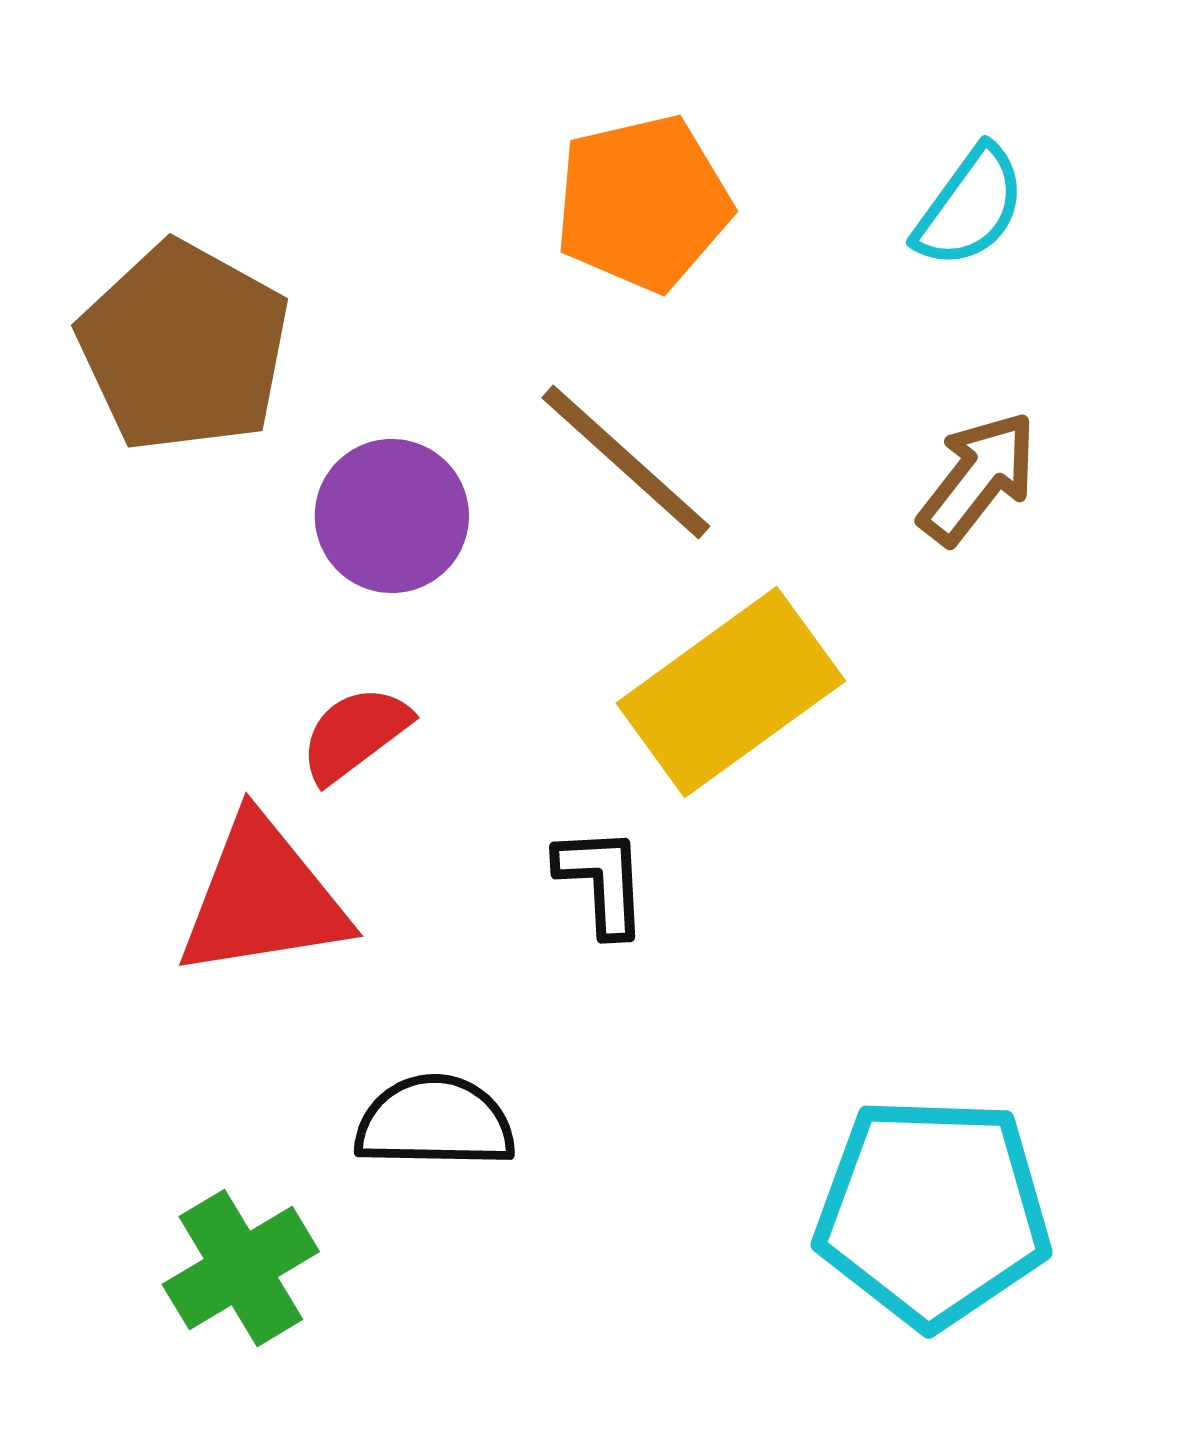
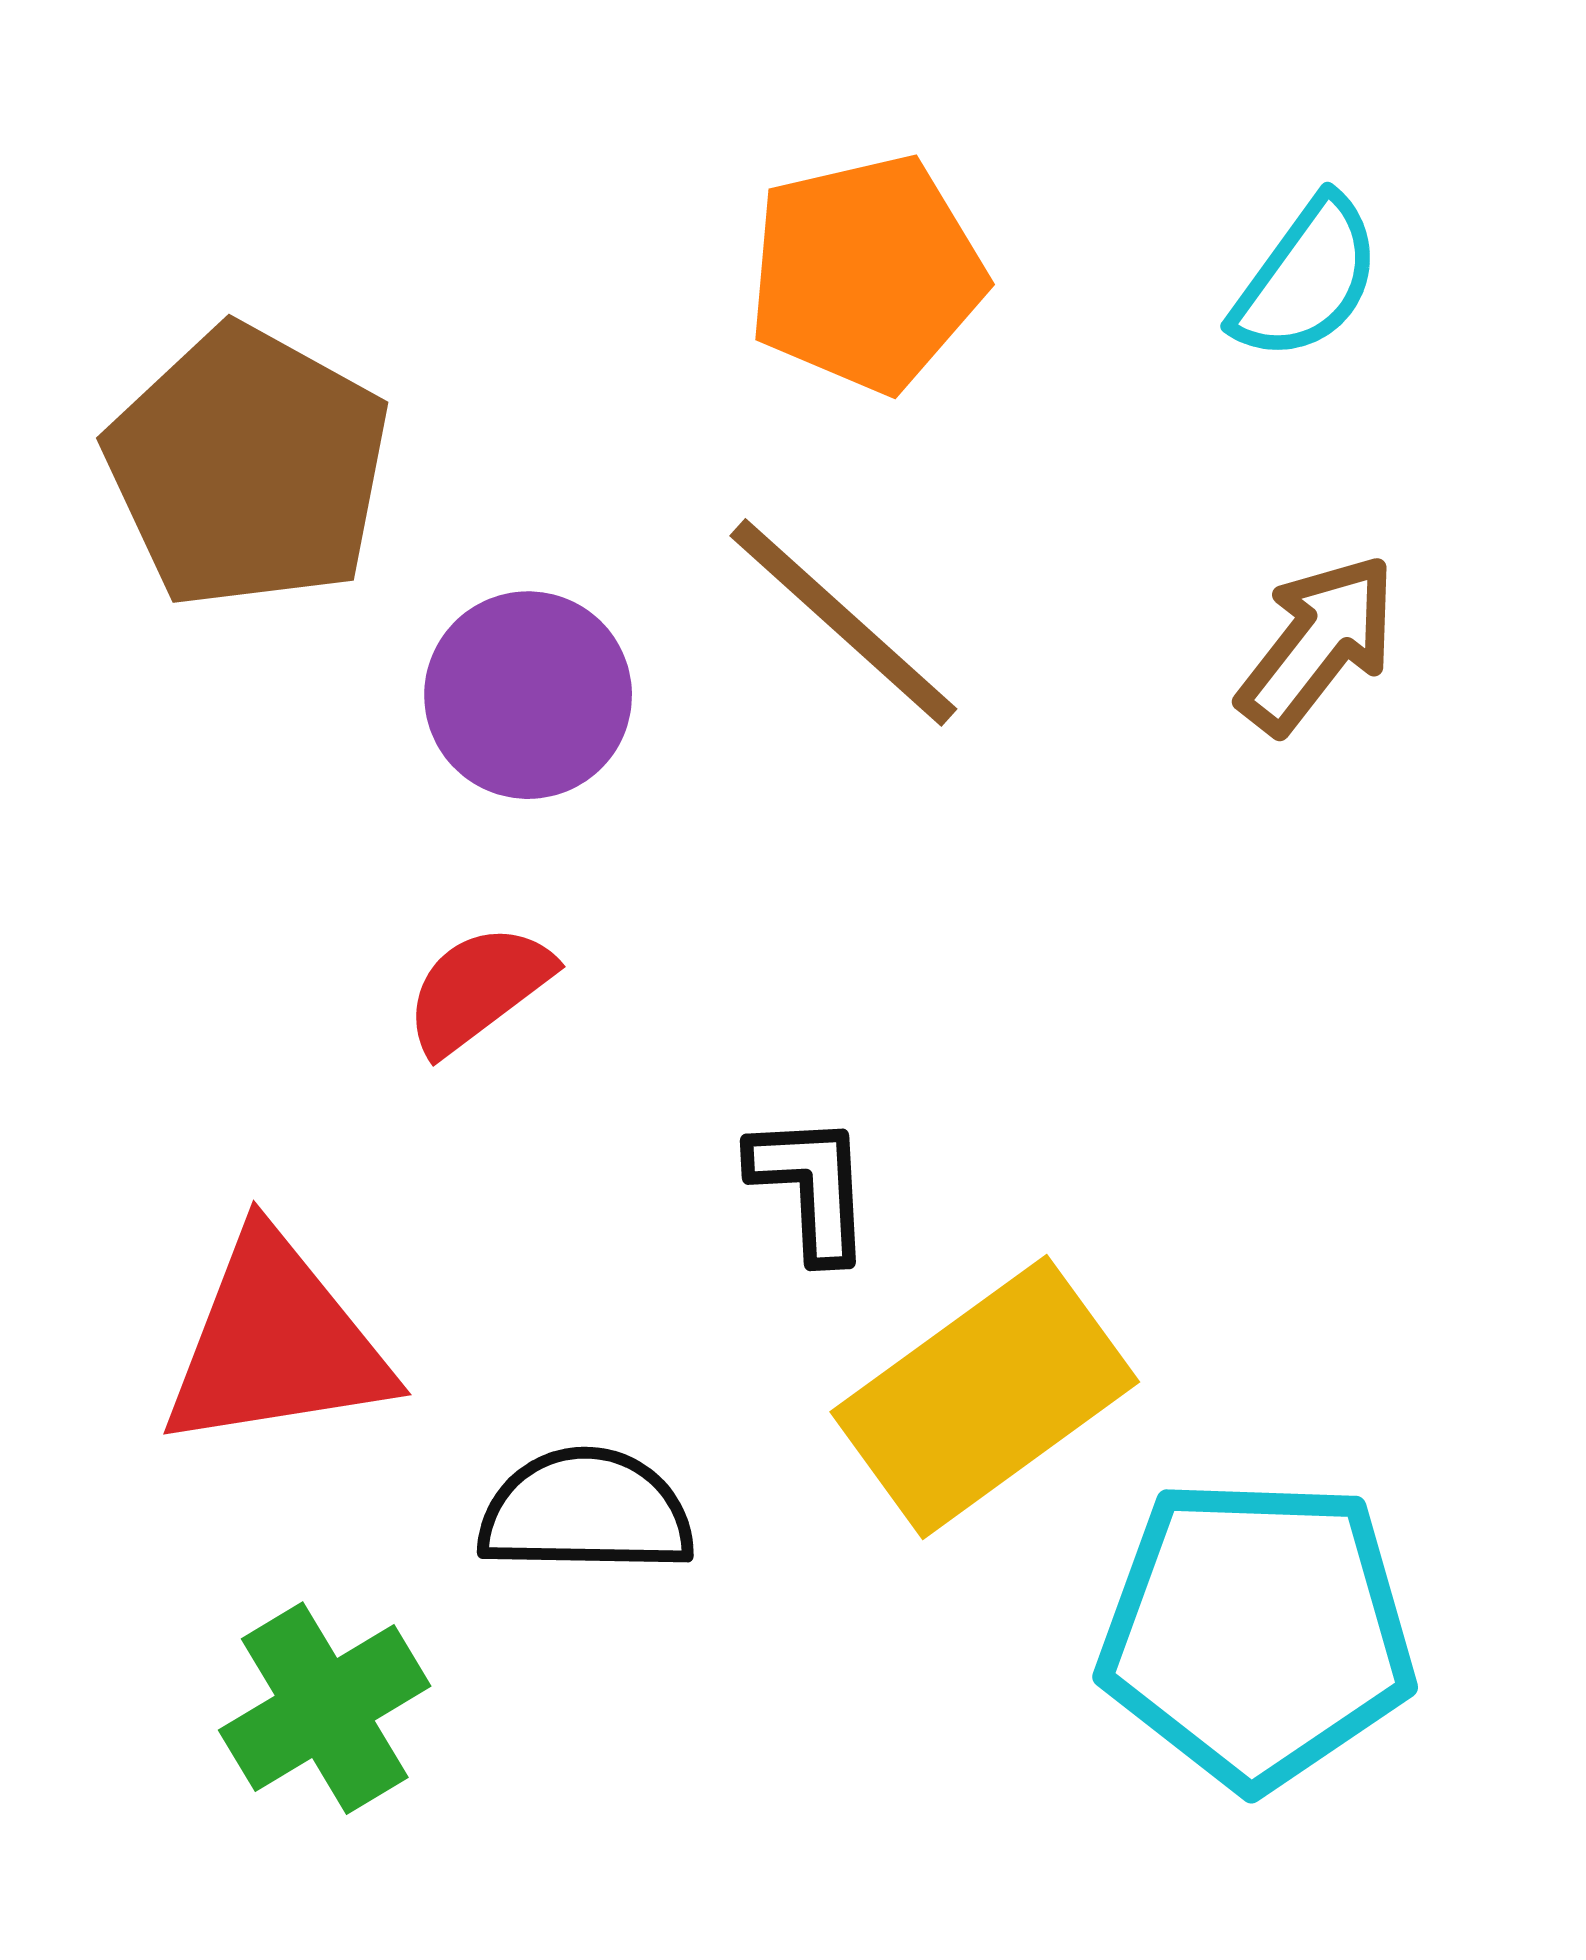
yellow rectangle: (731, 692) -> (985, 1397), moved
red triangle: (263, 898) -> (276, 1343), moved

